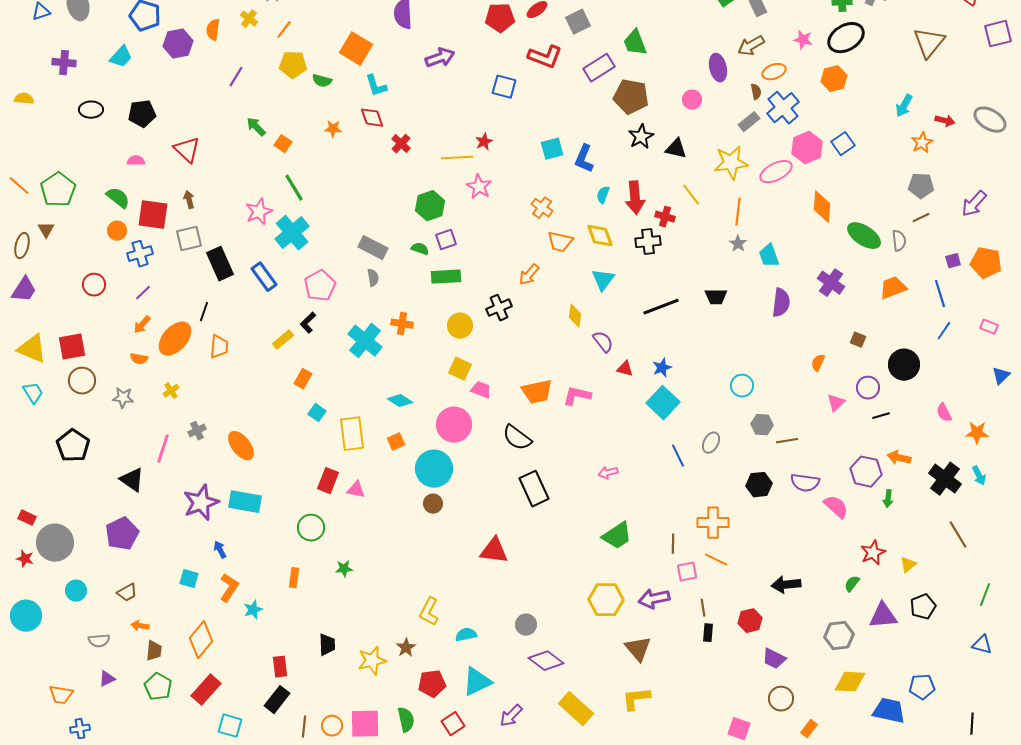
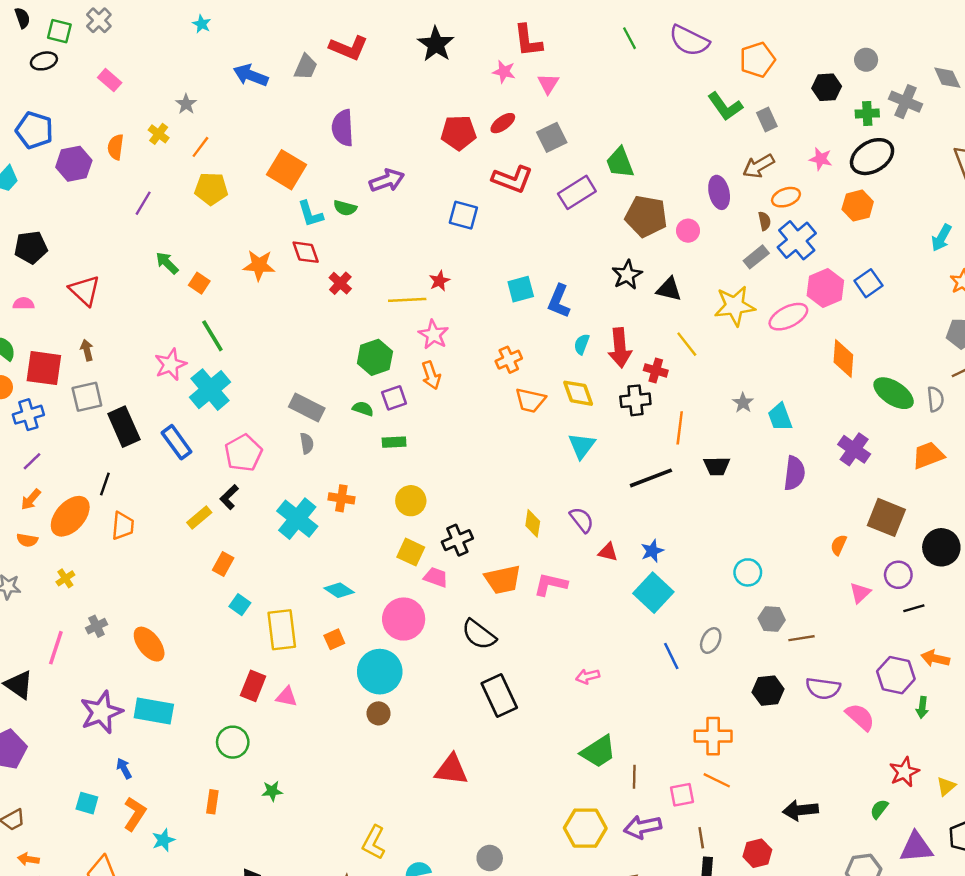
green semicircle: (322, 81) -> (345, 208), moved
brown pentagon: (631, 97) -> (646, 216), moved
orange star: (333, 129) -> (259, 265), size x1.5
orange cross: (542, 208) -> (509, 360), turned 30
orange line: (738, 212) -> (680, 428), moved
orange arrow: (529, 275) -> (431, 375), moved, turned -60
green rectangle: (446, 277) -> (394, 442), size x0.7
black cross: (499, 308) -> (457, 540), moved
yellow diamond: (575, 316) -> (533, 523), moved
brown square: (858, 340) -> (886, 517), size x2.0
brown line: (673, 544) -> (634, 777), moved

